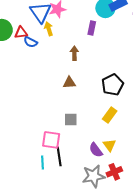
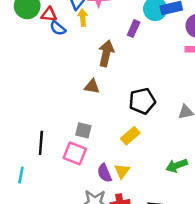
brown arrow: (74, 53) -> (106, 53), size x1.5
pink square: (51, 140) -> (75, 153), moved
black line: (59, 156) -> (41, 143), moved
cyan line: (43, 163) -> (21, 175), moved

